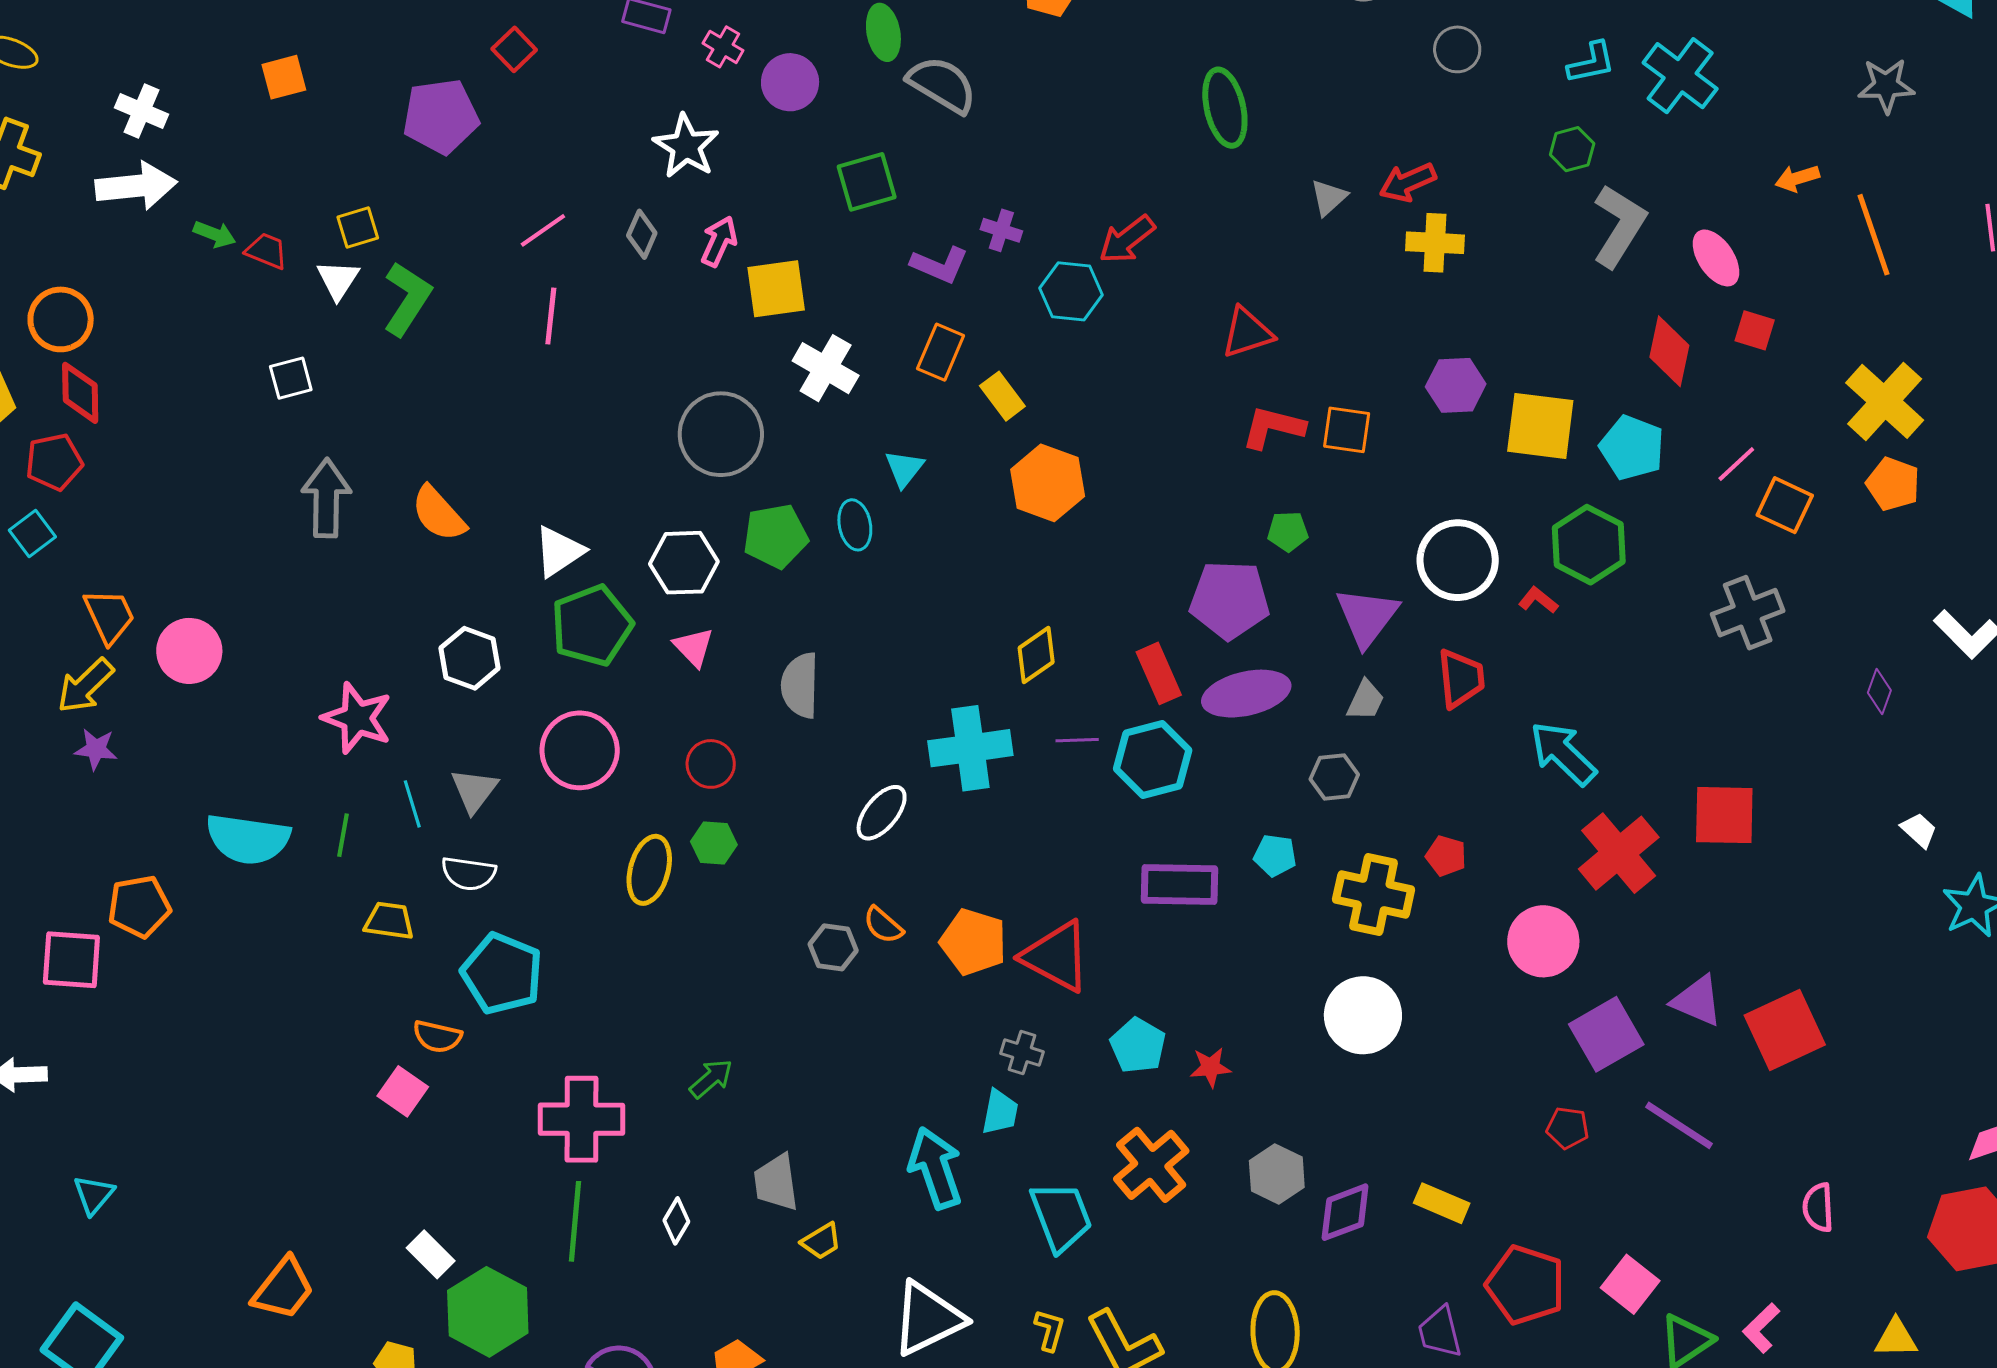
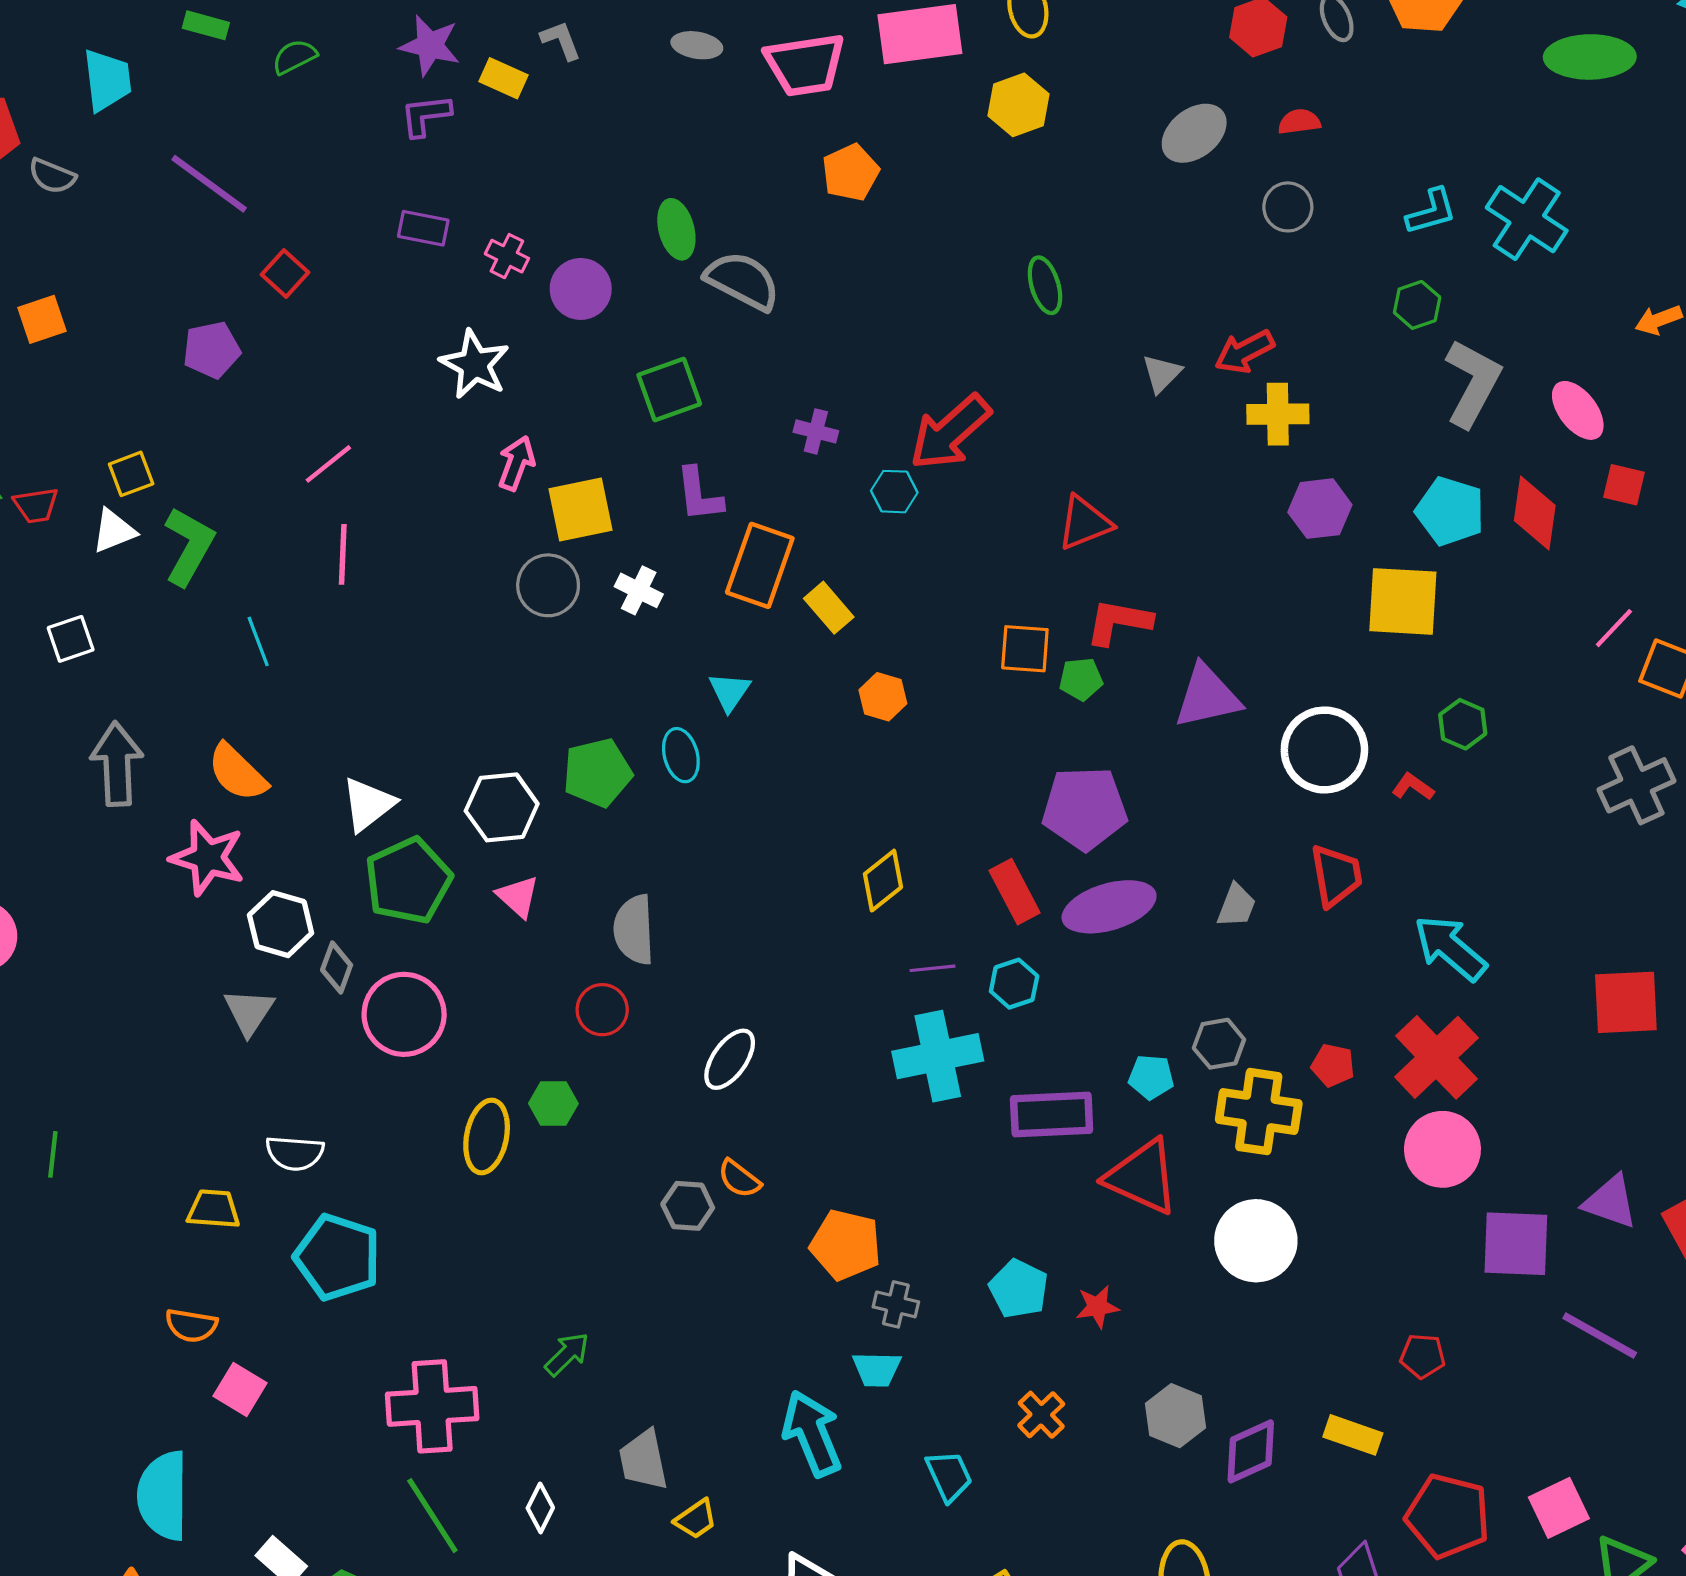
green ellipse: (1225, 108) -> (1045, 285), size x0.7
purple pentagon: (441, 116) -> (212, 350), size x0.7
gray diamond: (642, 234) -> (337, 967), moved
red arrow: (1127, 239) -> (950, 432), size x1.4
red trapezoid: (267, 251) -> (36, 505), turned 153
purple L-shape: (940, 265) -> (699, 495), moved, turned 64
white triangle: (338, 280) -> (114, 531), turned 39
cyan hexagon: (1071, 291) -> (894, 492), size x0.7
orange rectangle: (941, 352) -> (760, 565), size x1.4
white cross: (826, 368) -> (639, 590), size x0.7
purple hexagon: (1456, 385) -> (1320, 509), moved
orange square: (1347, 430) -> (1025, 649), moved
gray circle: (721, 434) -> (548, 585), moved, size x0.7
cyan pentagon: (1632, 448) -> (1450, 511), moved
orange hexagon: (1048, 483) -> (883, 697), size x0.6
green pentagon: (1288, 531) -> (1081, 679), moved
green hexagon: (1589, 545) -> (1463, 724), size x0.6
purple triangle: (1367, 617) -> (1207, 697), moved, turned 44
pink star: (357, 718) -> (208, 858), moved
cyan cross: (970, 748) -> (938, 1056), moved
cyan hexagon: (1153, 760) -> (1014, 984), size x0.6
red circle: (711, 764) -> (602, 1010), moved
gray hexagon: (1334, 777) -> (1219, 1044), moved
gray triangle: (474, 790) -> (249, 1012), moved
cyan line: (412, 804) -> (258, 641), moved
green line: (343, 835) -> (53, 1154), moved
cyan semicircle: (248, 839) -> (163, 1496), moved, turned 86
red cross: (1619, 853) -> (1436, 1057), moved
orange pentagon: (973, 942) -> (846, 1245), moved
red triangle: (1056, 956) -> (1142, 1177), moved
purple square: (1606, 1034) -> (1516, 1244), turned 36
orange semicircle: (437, 1037) -> (191, 1325), moved
cyan trapezoid: (1000, 1112) -> (877, 1369), turned 84
red pentagon: (1568, 1128) -> (1423, 1356), moved
orange cross: (1151, 1165) -> (1041, 1415), size x0.6
cyan trapezoid: (1061, 1216) -> (949, 1476), size x0.7
green line: (575, 1221) -> (432, 1516), turned -34
pink square: (1630, 1284) -> (1559, 1508), turned 30

